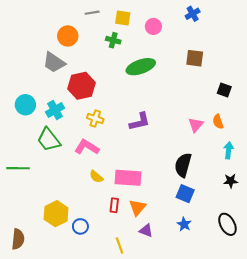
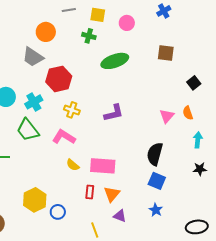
black square: (224, 90) -> (194, 83), turned 32
black ellipse: (227, 224) -> (197, 227), moved, turned -70

